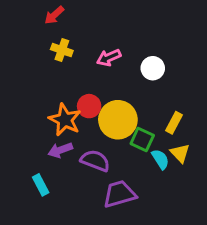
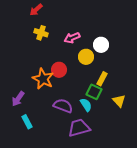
yellow circle: (118, 120) -> (86, 57), moved, size x0.6
yellow rectangle: (174, 123) -> (102, 79), moved
purple arrow: (60, 150) -> (18, 99), moved, turned -35
cyan semicircle: (160, 159) -> (86, 105), moved

